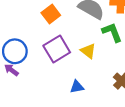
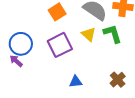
yellow triangle: (88, 51) -> (89, 34), moved

